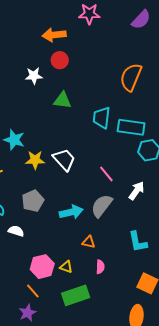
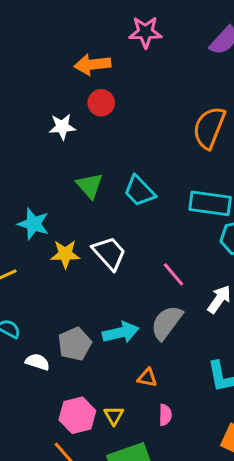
green triangle: (62, 100) -> (90, 186), moved, turned 42
cyan trapezoid: (102, 118) -> (139, 191), moved, turned -50
gray pentagon: (33, 201) -> (75, 344), moved
yellow triangle: (66, 267) -> (114, 415), turned 40

